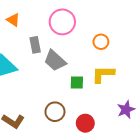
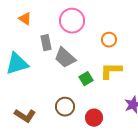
green square: (77, 82) -> (86, 79), turned -32

